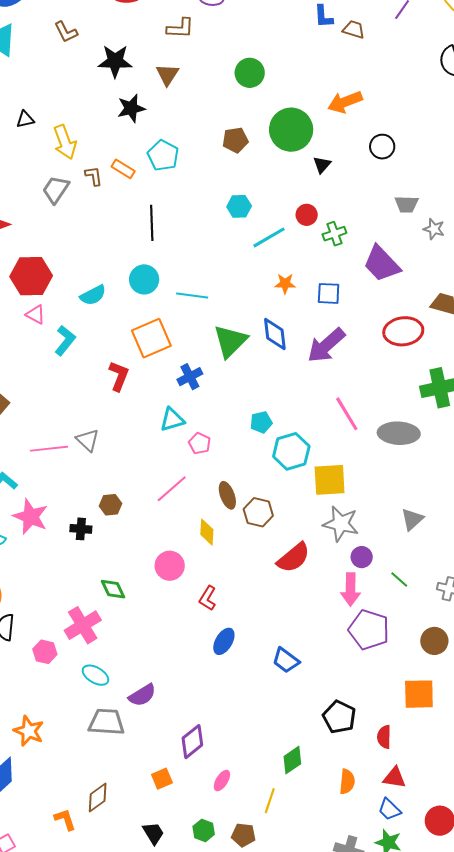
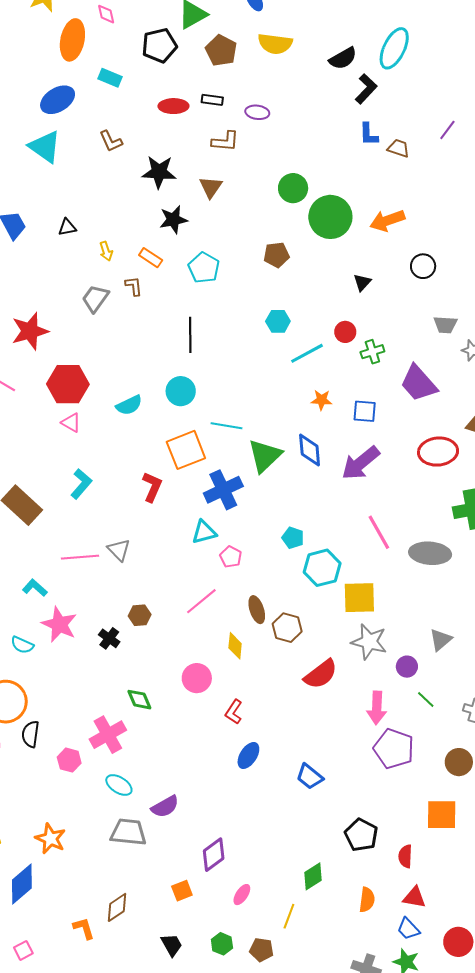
green circle: (291, 130) -> (330, 217), moved
yellow arrow: (65, 142) -> (106, 251), size x0.6
orange rectangle: (123, 169) -> (151, 258), moved
cyan line: (192, 296) -> (227, 426), moved
cyan L-shape: (65, 340) -> (81, 484), moved
blue cross: (190, 377) -> (223, 490), size x1.5
cyan pentagon: (261, 422) -> (293, 538), turned 30
black cross: (81, 529) -> (109, 638), turned 30
purple circle: (362, 557) -> (407, 667), moved

